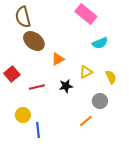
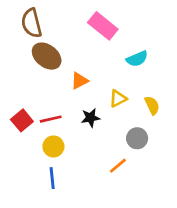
pink rectangle: (86, 14) -> (103, 26), moved
red square: (12, 74) -> (22, 120), moved
yellow circle: (23, 115) -> (53, 146), moved

